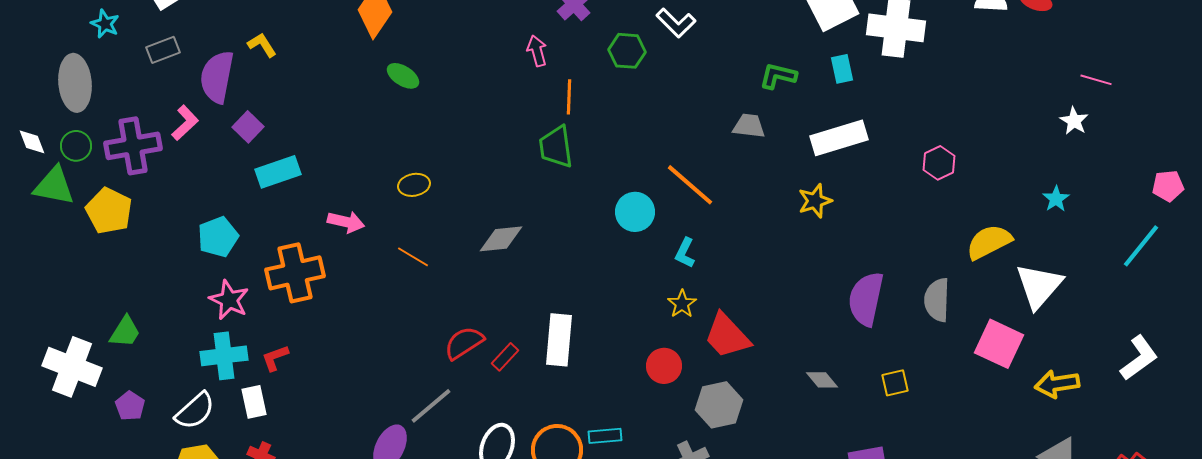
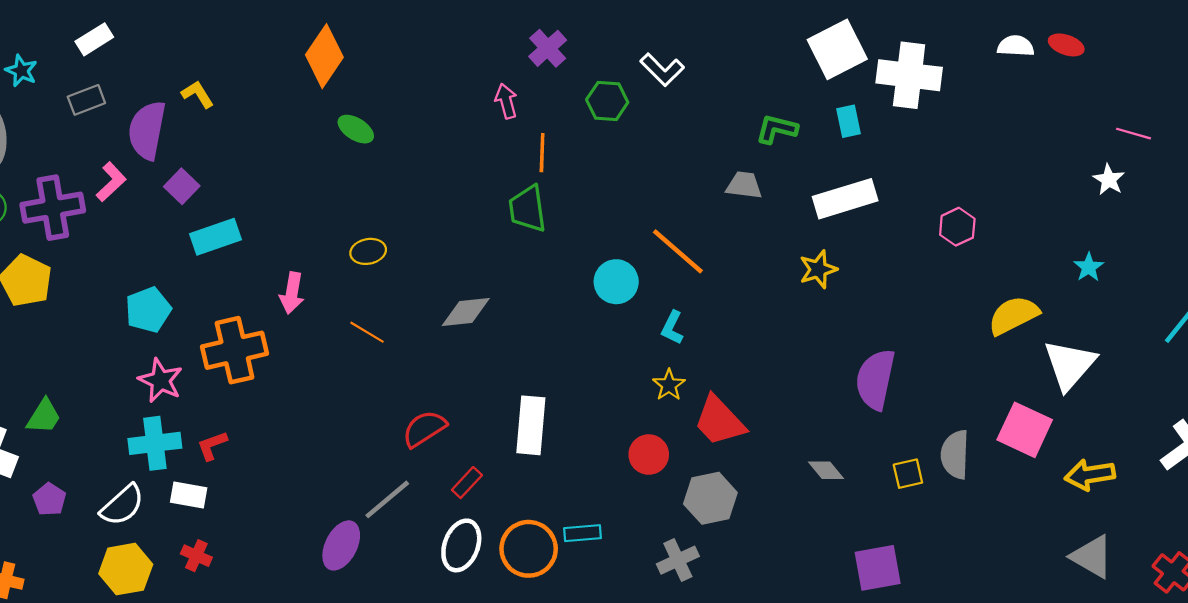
pink arrow: (346, 222) -> (292, 293), turned 87
gray semicircle: (937, 300) -> (955, 455), moved
red rectangle: (505, 357) -> (467, 483), moved
white rectangle: (254, 402) -> (189, 495), turned -68

